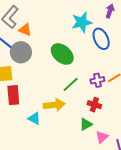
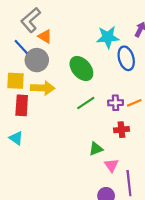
yellow arrow: (54, 105) -> (43, 88), moved
red cross: (94, 105) -> (121, 130), moved, turned -32
cyan triangle: (34, 118) -> (16, 138), moved
pink triangle: (102, 137) -> (111, 165), turned -32

